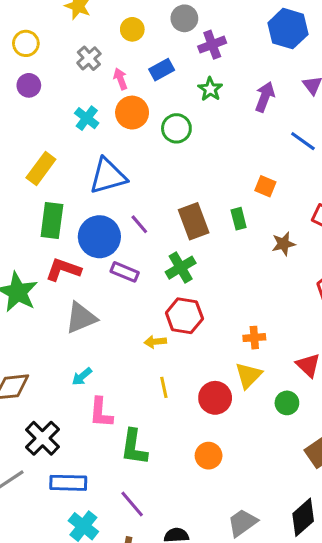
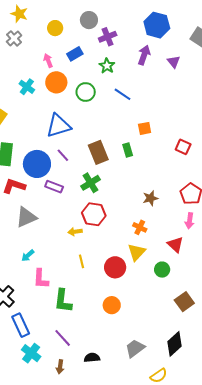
gray cross: (89, 58) -> (14, 38), moved
purple arrow: (265, 97) -> (144, 55), moved
blue line: (303, 141) -> (123, 94), moved
blue triangle: (108, 176) -> (58, 126), moved
orange square: (265, 186) -> (145, 128), turned -32
brown star: (284, 244) -> (150, 198), moved
orange cross: (254, 338) -> (140, 227), turned 32
blue rectangle: (68, 483) -> (21, 325), turned 65

